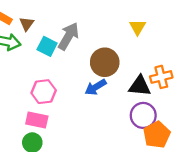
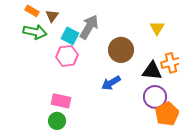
yellow triangle: (138, 27) -> (157, 28), moved
blue arrow: (96, 87) -> (111, 83), moved
pink hexagon: (44, 92) -> (67, 56), moved

